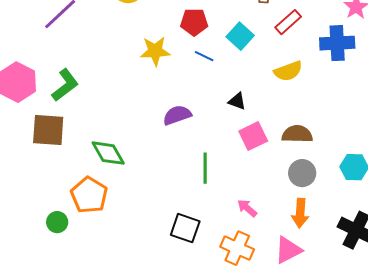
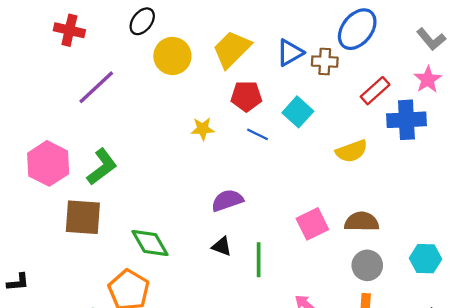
red rectangle: (288, 22) -> (375, 91), moved
yellow star: (155, 51) -> (203, 129), size x0.7
black triangle: (237, 101) -> (222, 246), moved

